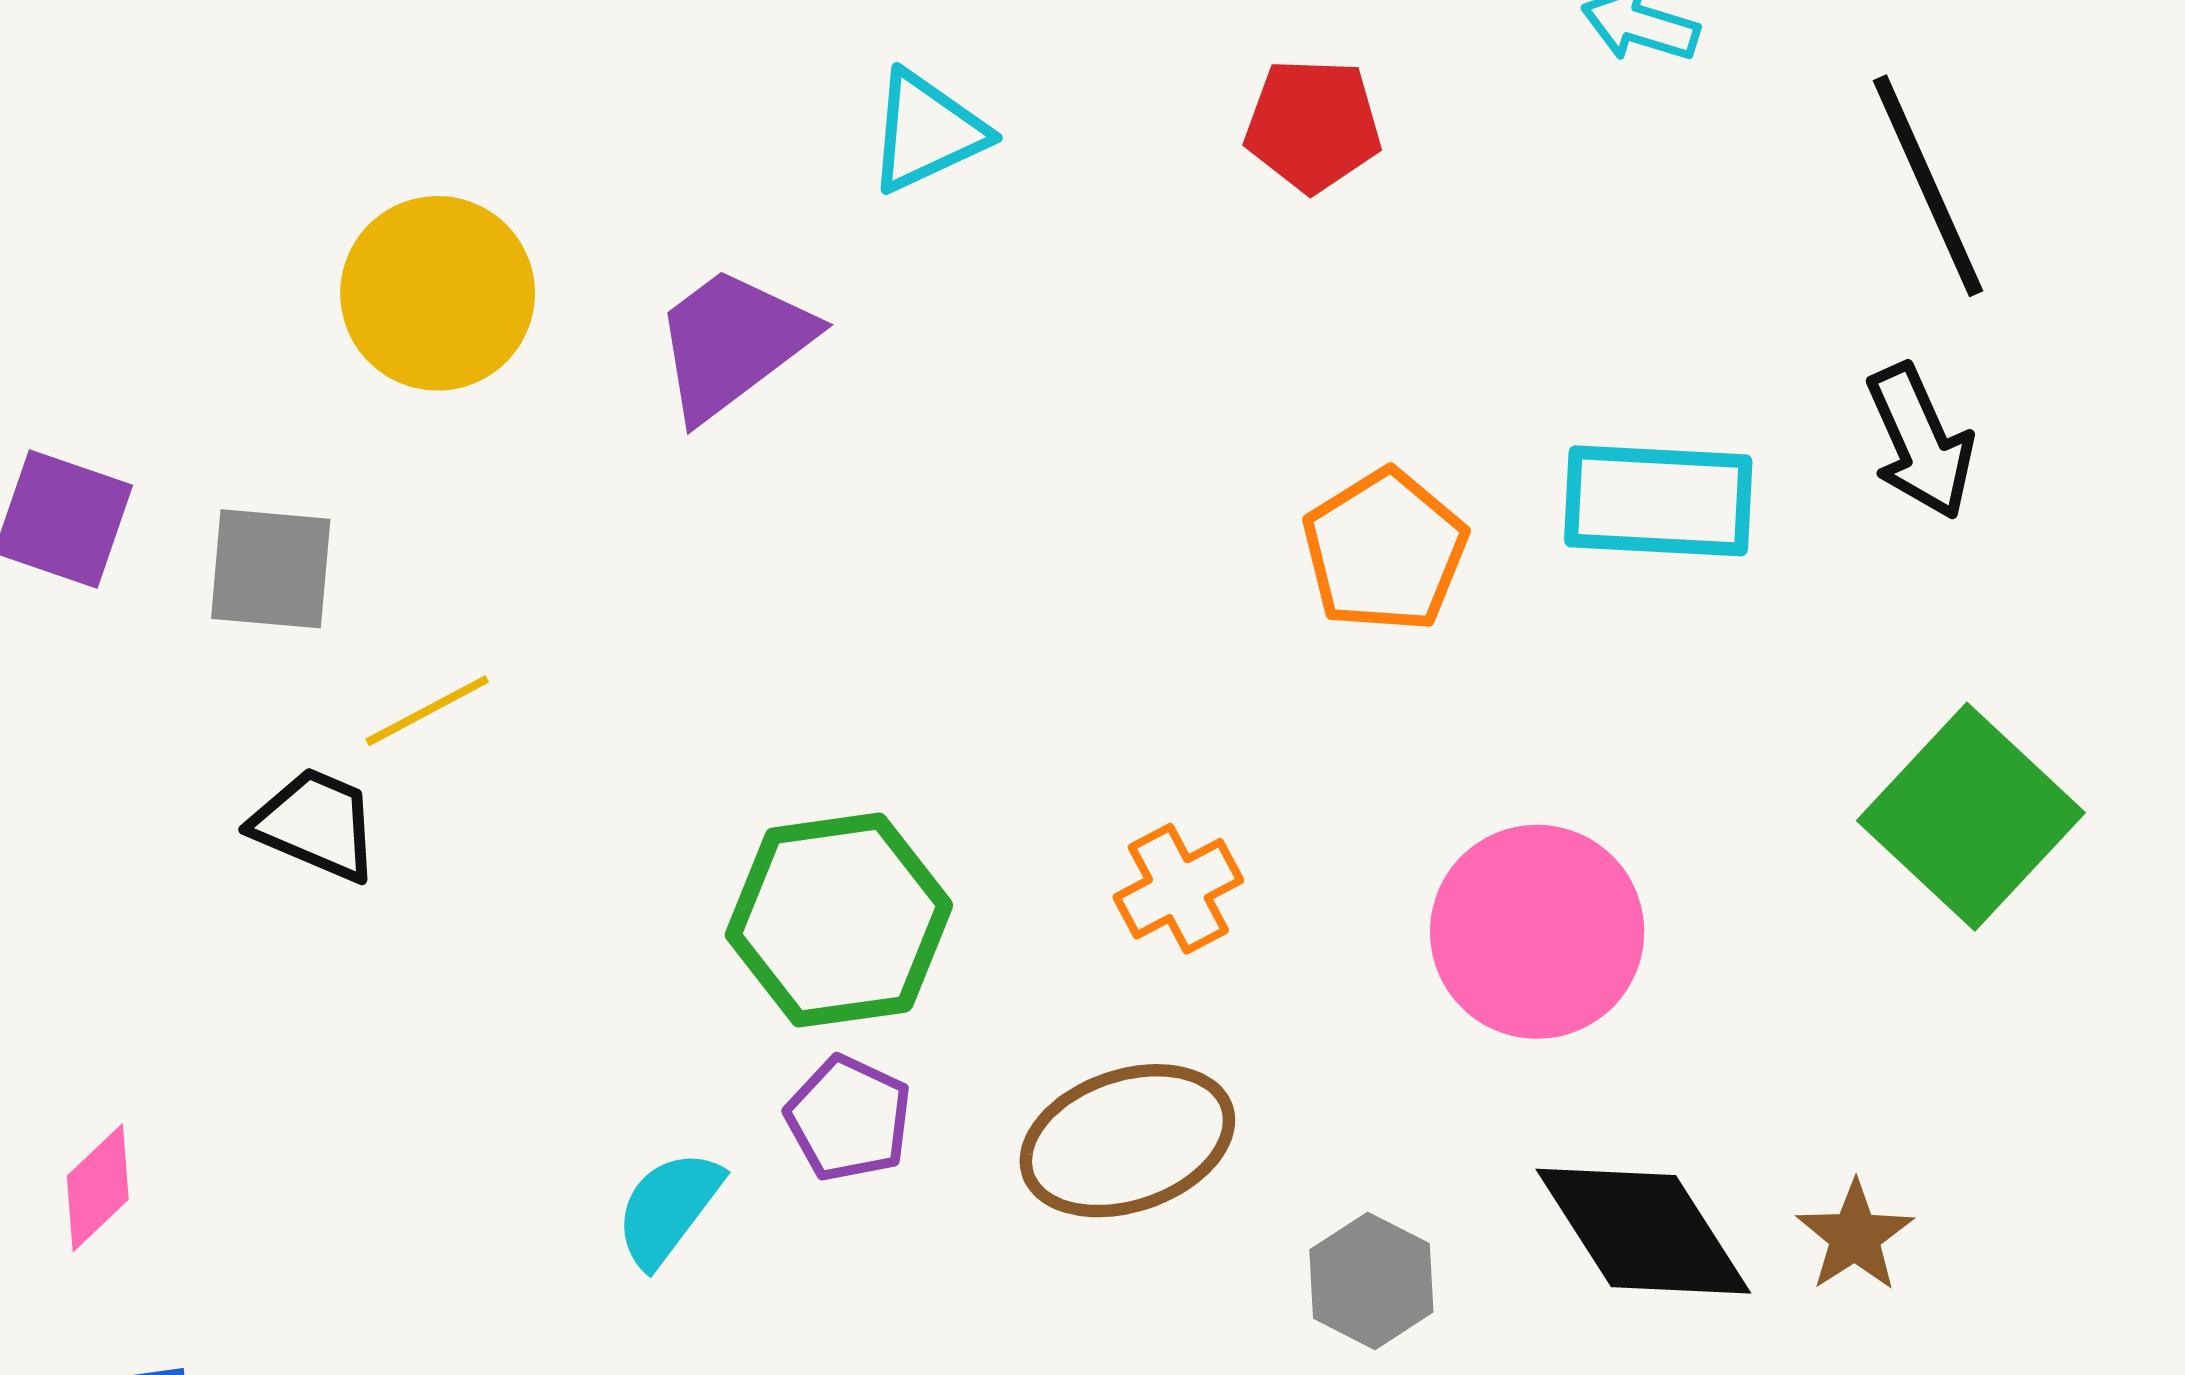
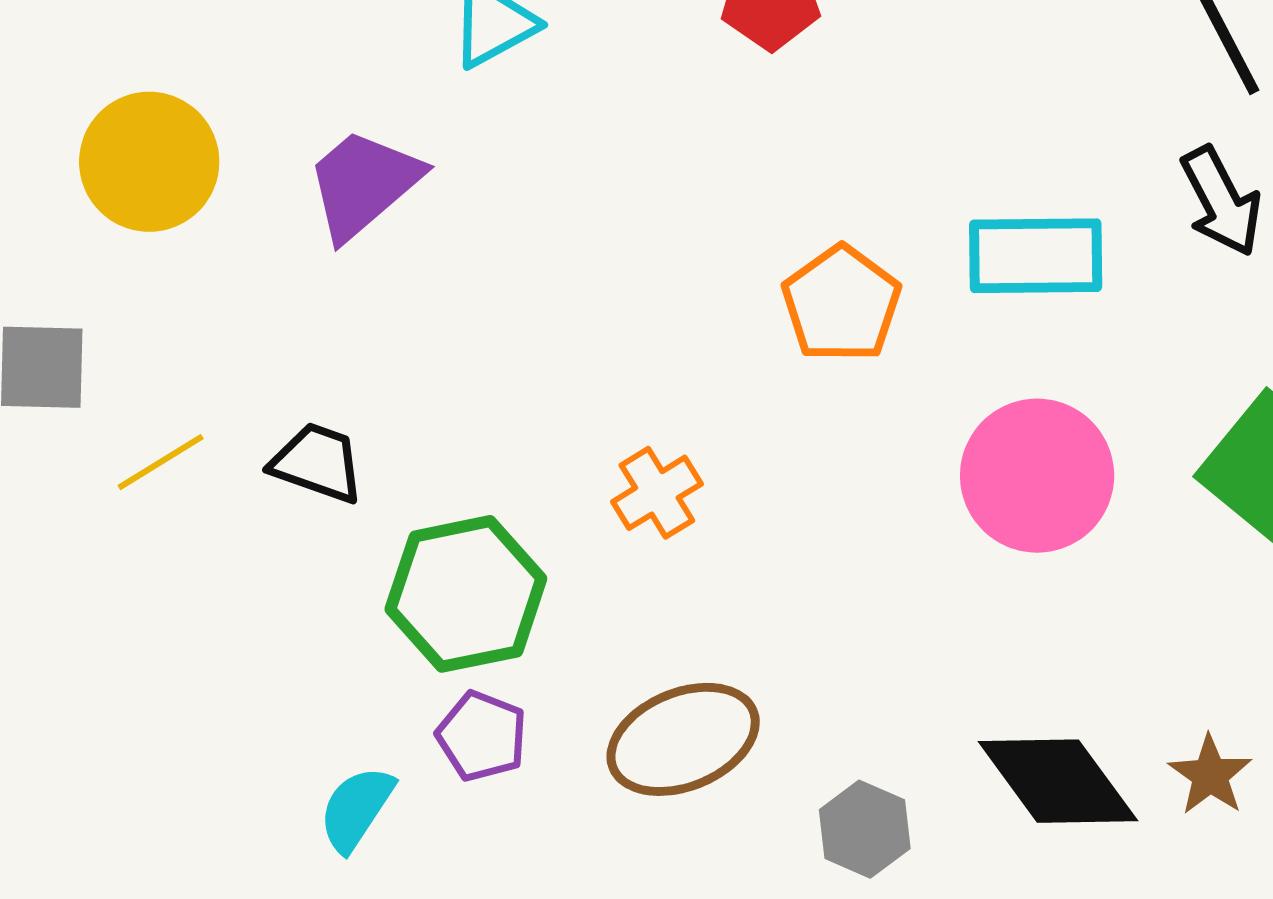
black trapezoid: (316, 824) -> (317, 463), moved
orange cross: (1178, 889) -> (657, 493), moved
pink circle: (1537, 932) -> (1037, 476), moved

